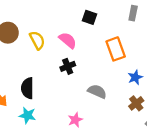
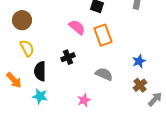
yellow semicircle: (37, 40) -> (27, 48), moved
orange rectangle: (116, 49) -> (103, 35), moved
black cross: (68, 66) -> (68, 57), moved

